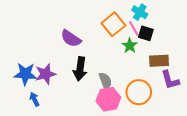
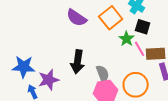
pink line: (134, 28) -> (140, 49), moved
purple semicircle: (71, 38) -> (77, 18), moved
purple star: (46, 74) -> (49, 80), moved

